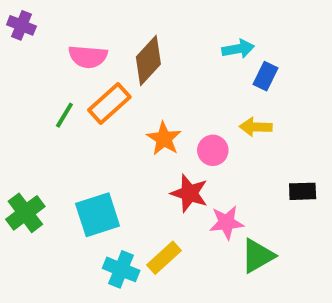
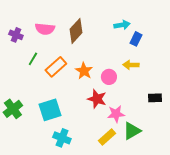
purple cross: (21, 25) -> (16, 35), moved
orange rectangle: (109, 103) -> (56, 67), moved
yellow rectangle: (164, 258) -> (107, 137), moved

